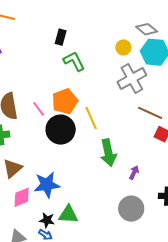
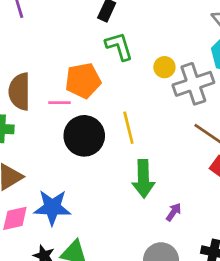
yellow circle: (123, 47) -> (164, 67), moved
orange pentagon: (65, 101) -> (83, 81), moved
pink line: (39, 109) -> (60, 103), turned -63

